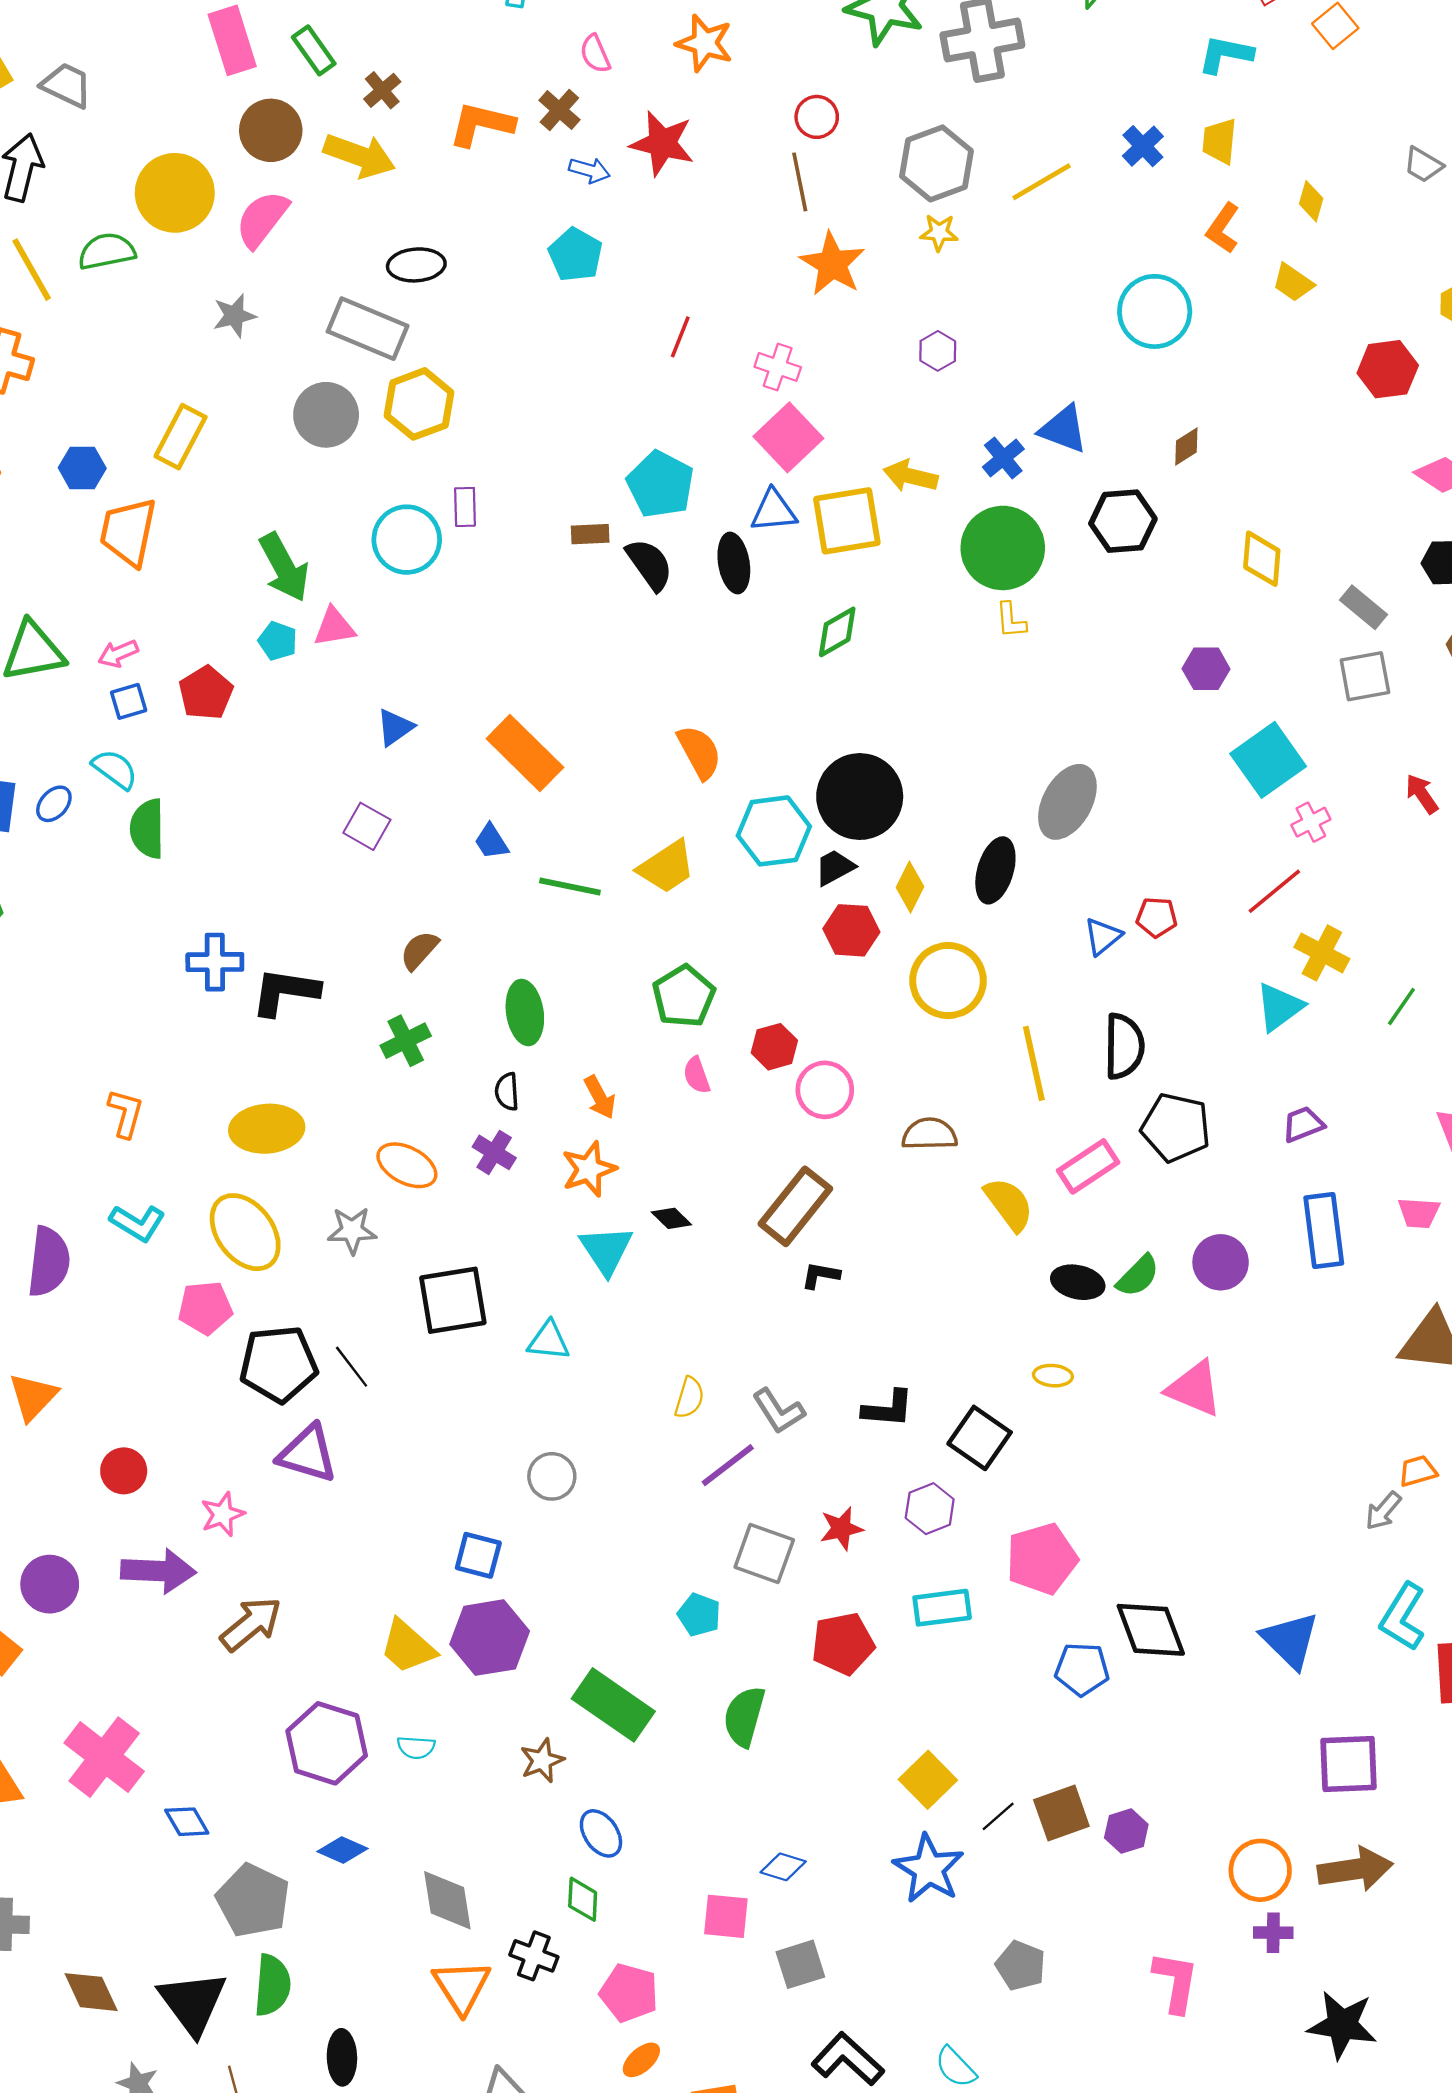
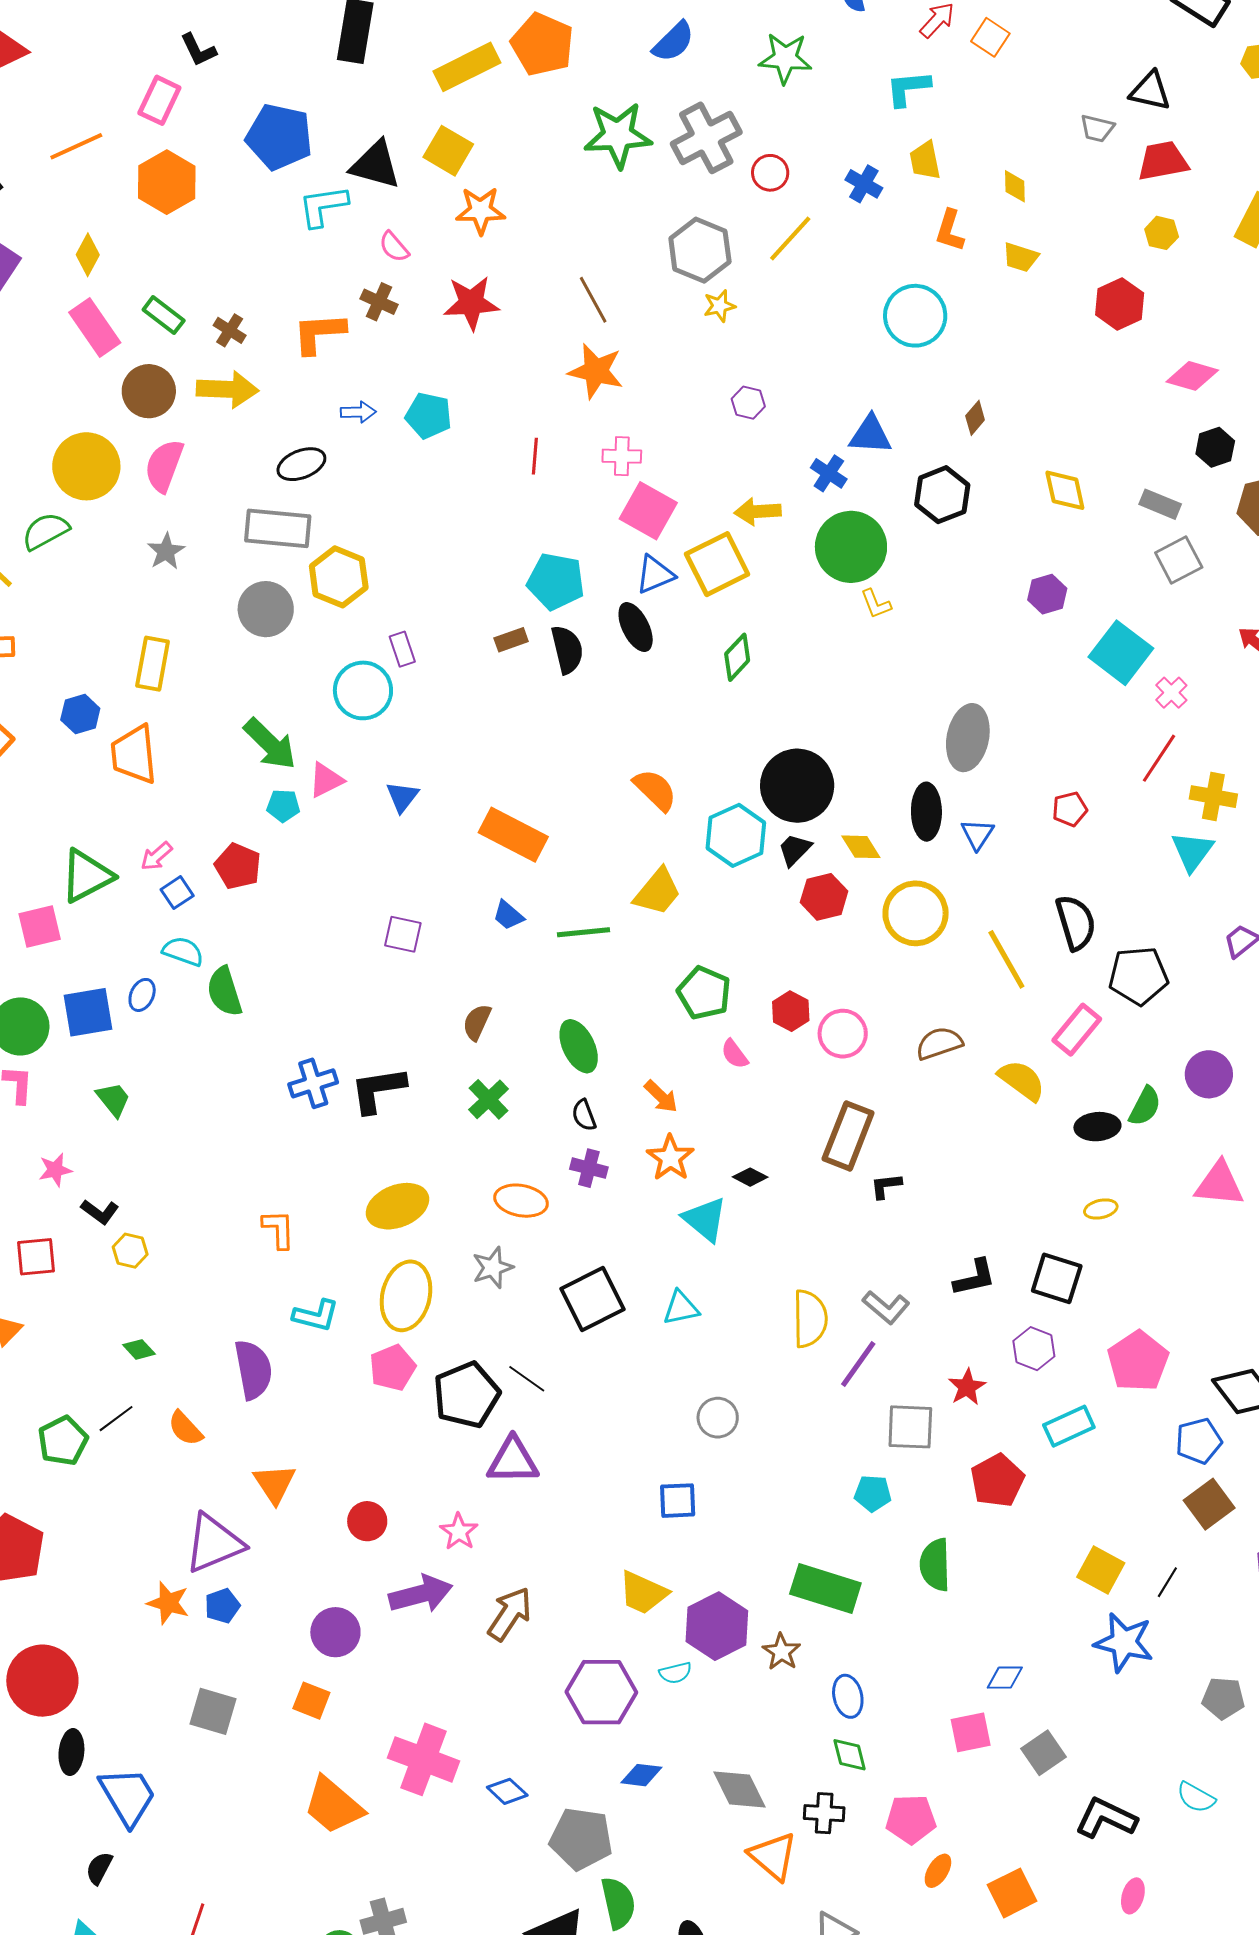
red circle: (817, 117) -> (770, 173), moved
blue arrow: (589, 170) -> (358, 412), moved
orange star: (832, 264) -> (596, 371), moved
black semicircle: (649, 564) -> (567, 649), turned 39
blue triangle: (395, 727) -> (402, 797), moved
yellow diamond: (910, 887) -> (861, 847), turned -42
blue triangle: (1103, 936) -> (977, 834), moved
yellow ellipse: (245, 1232) -> (406, 1296), turned 68
yellow semicircle: (689, 1398) -> (810, 1319), size x1.6
purple hexagon: (490, 1638) -> (717, 1626), moved
brown square: (1061, 1813) -> (1209, 1504), moved
blue ellipse: (601, 1833) -> (848, 1696), turned 39

